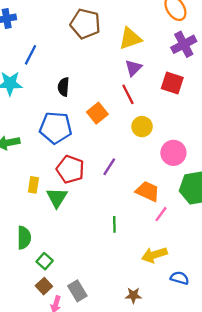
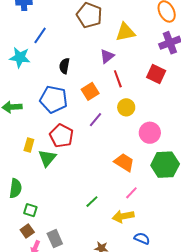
purple triangle: (133, 68) -> (107, 56), moved
purple line: (109, 167) -> (95, 120), moved
pink line: (161, 214) -> (131, 193), moved
green line: (114, 224) -> (92, 202), moved, turned 40
green square: (45, 261) -> (30, 210), turned -32

